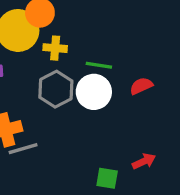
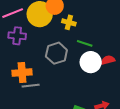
yellow cross: (55, 48) -> (69, 22), moved
white circle: (94, 92) -> (91, 62), moved

